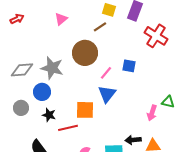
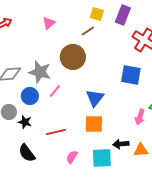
blue square: (129, 66) -> (131, 75), moved, size x1.5
pink line: (106, 73) -> (55, 91), moved
orange square: (85, 110) -> (94, 124), moved
black star: (49, 115) -> (25, 122), moved

